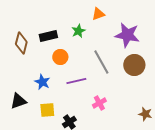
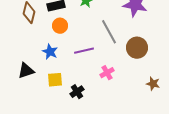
orange circle: (60, 57) -> (60, 26), moved
brown circle: (134, 65) -> (137, 48), moved

